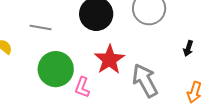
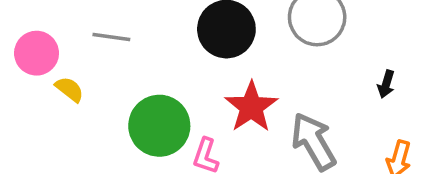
gray line: (41, 27) -> (111, 37), moved

